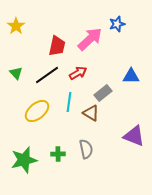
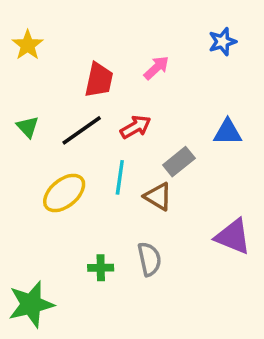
blue star: (117, 24) -> (222, 42), moved
pink arrow: (90, 39) -> (156, 68), size x0.6
green star: (24, 160) -> (31, 304), moved

